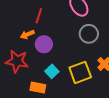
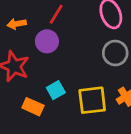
orange arrow: (27, 34) -> (17, 24), moved
purple circle: (44, 44) -> (47, 41), moved

